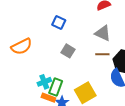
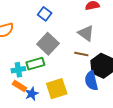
gray square: (68, 51) -> (48, 44), size x1.5
green rectangle: (56, 87) -> (35, 64), moved, turned 42

